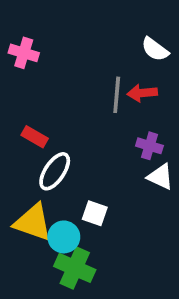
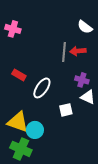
white ellipse: (55, 171) -> (42, 88), moved
white square: (95, 213) -> (66, 110), moved, turned -32
green cross: (75, 268) -> (21, 149), moved

